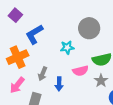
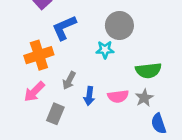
gray circle: (89, 28) -> (119, 25), moved
pink semicircle: (80, 71) -> (118, 96), moved

